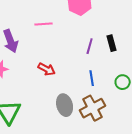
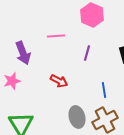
purple line: (90, 46) -> (87, 53), moved

